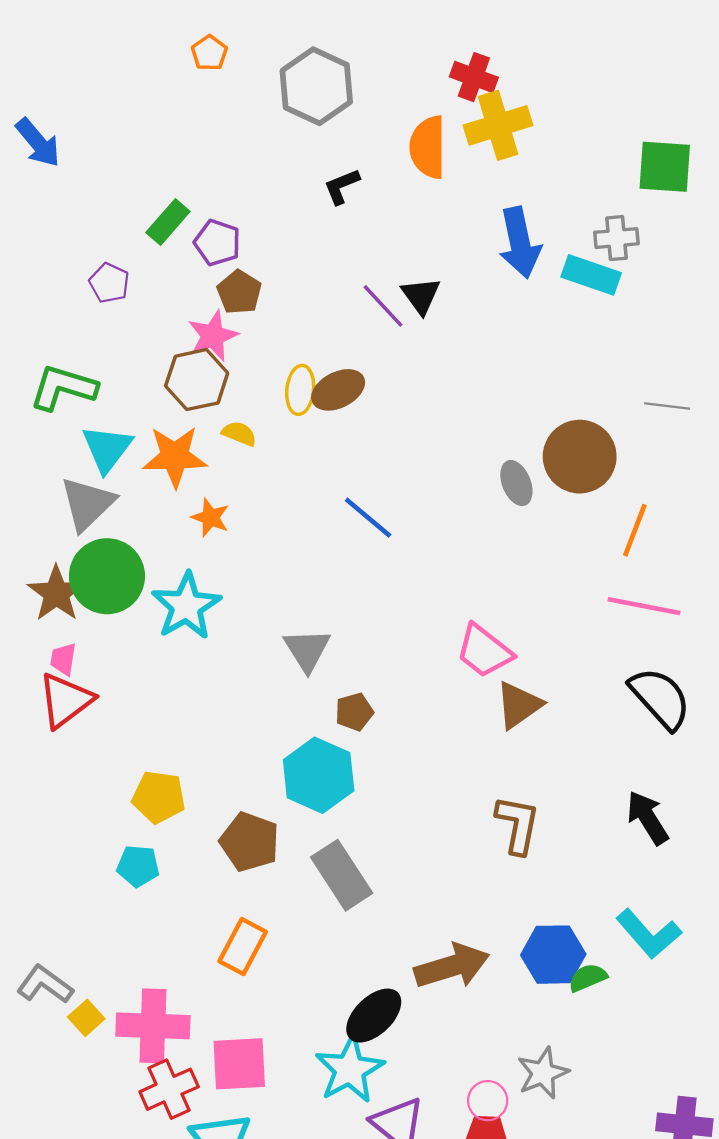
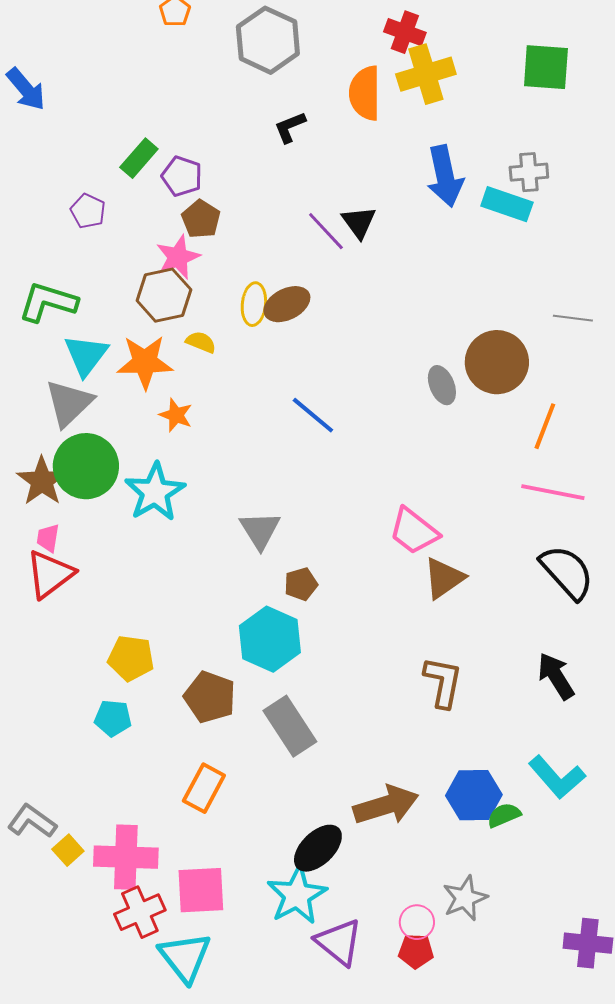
green square: (665, 167) -> (546, 67), moved

